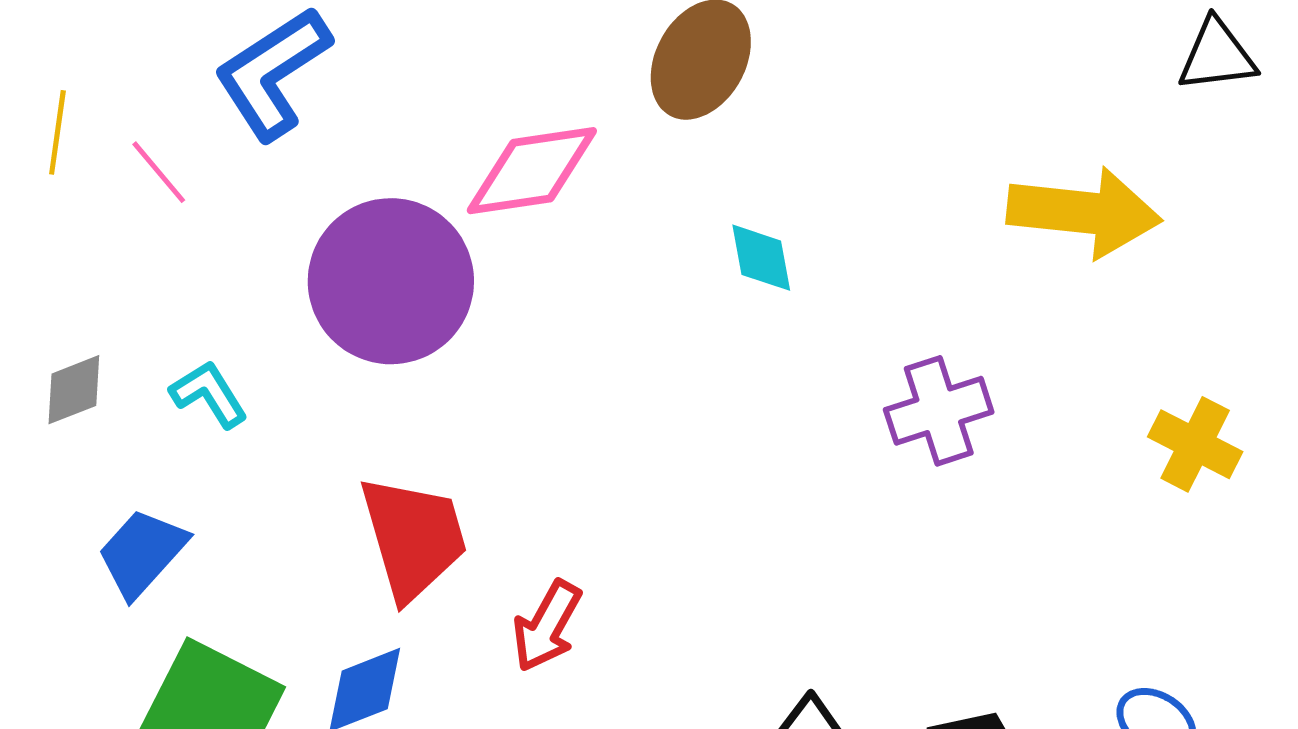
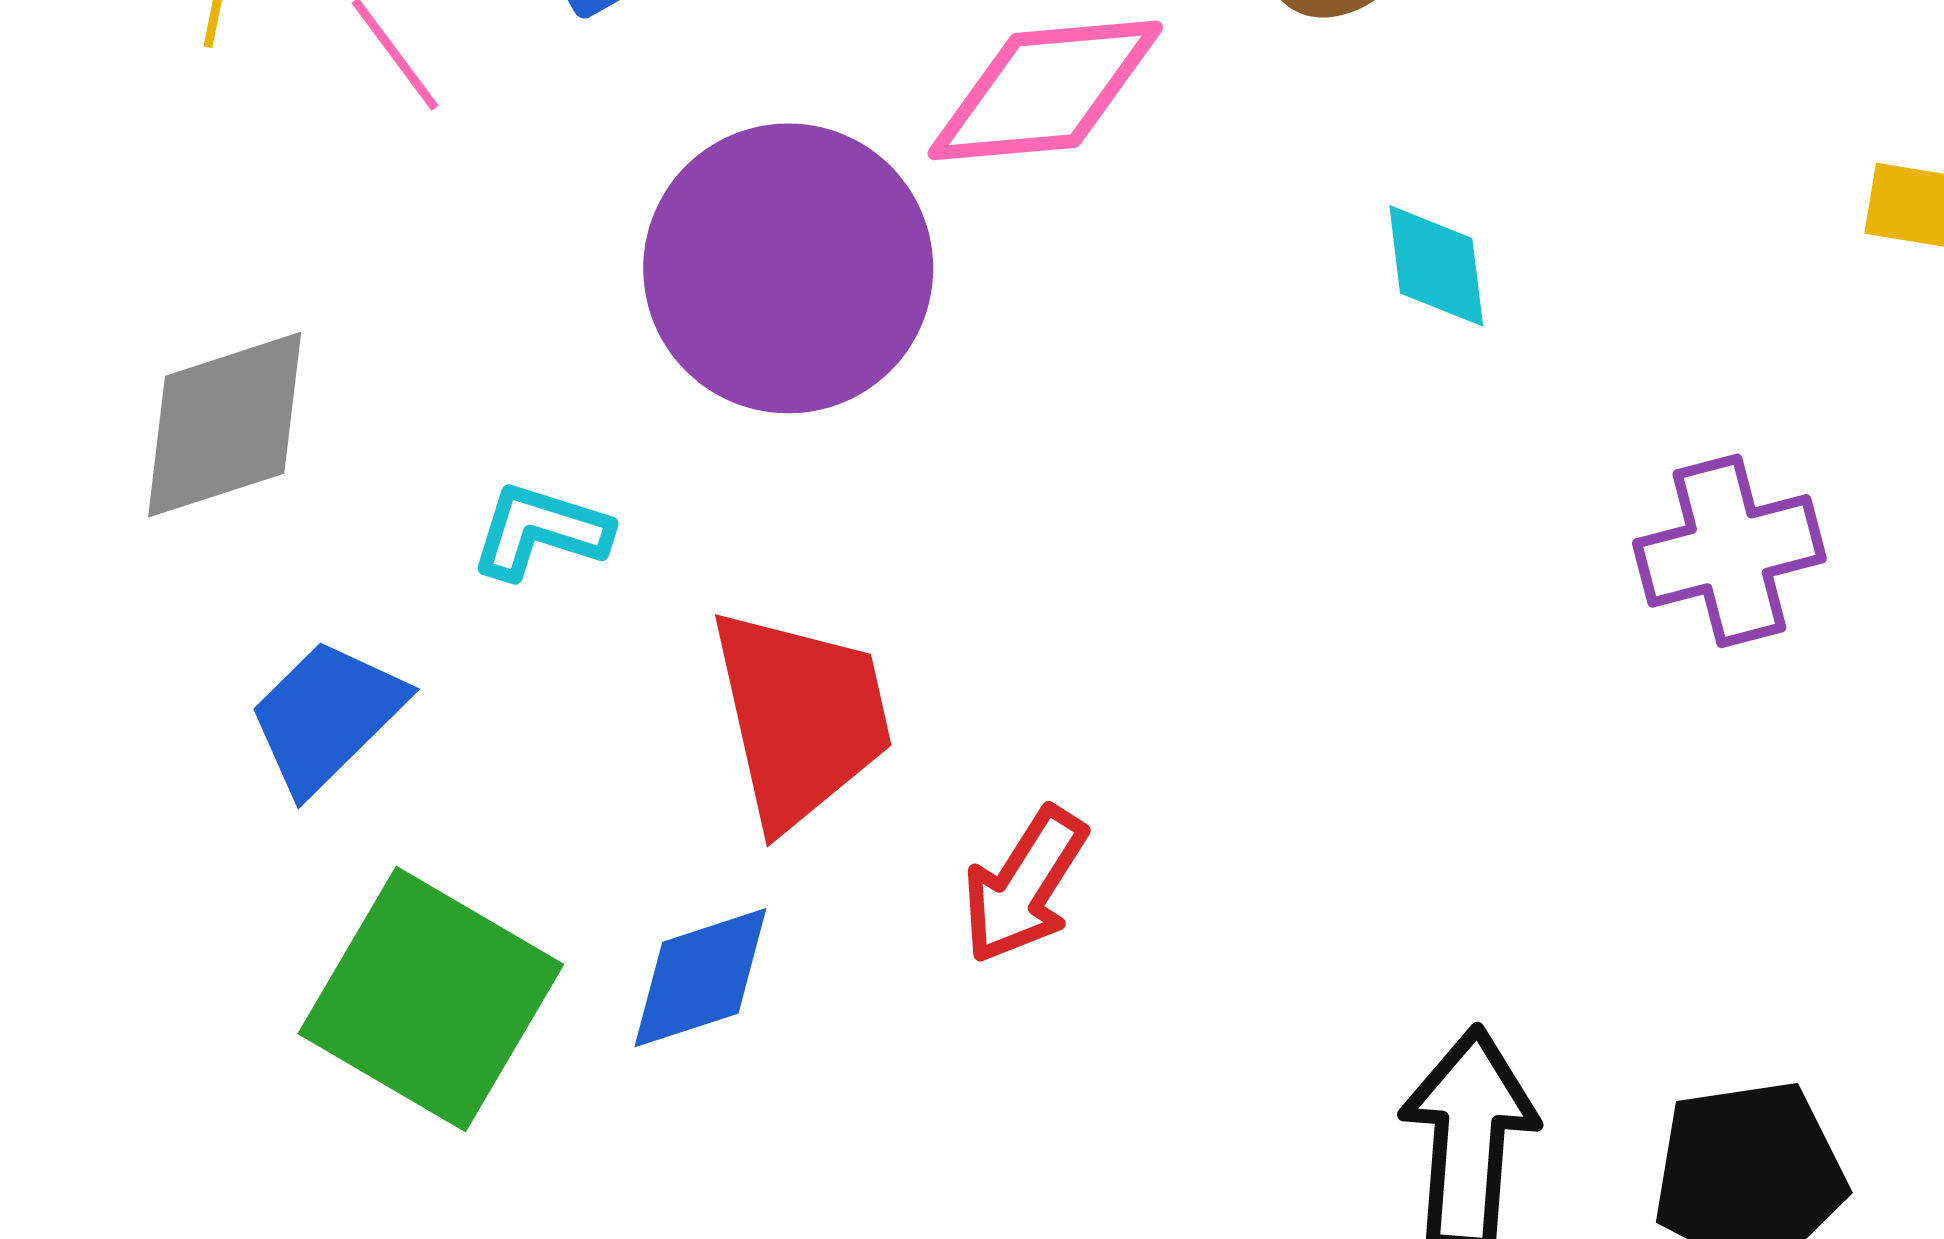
gray diamond: (74, 390) -> (225, 425), size x1.6
cyan L-shape: (209, 394) -> (540, 531), moved, turned -44

